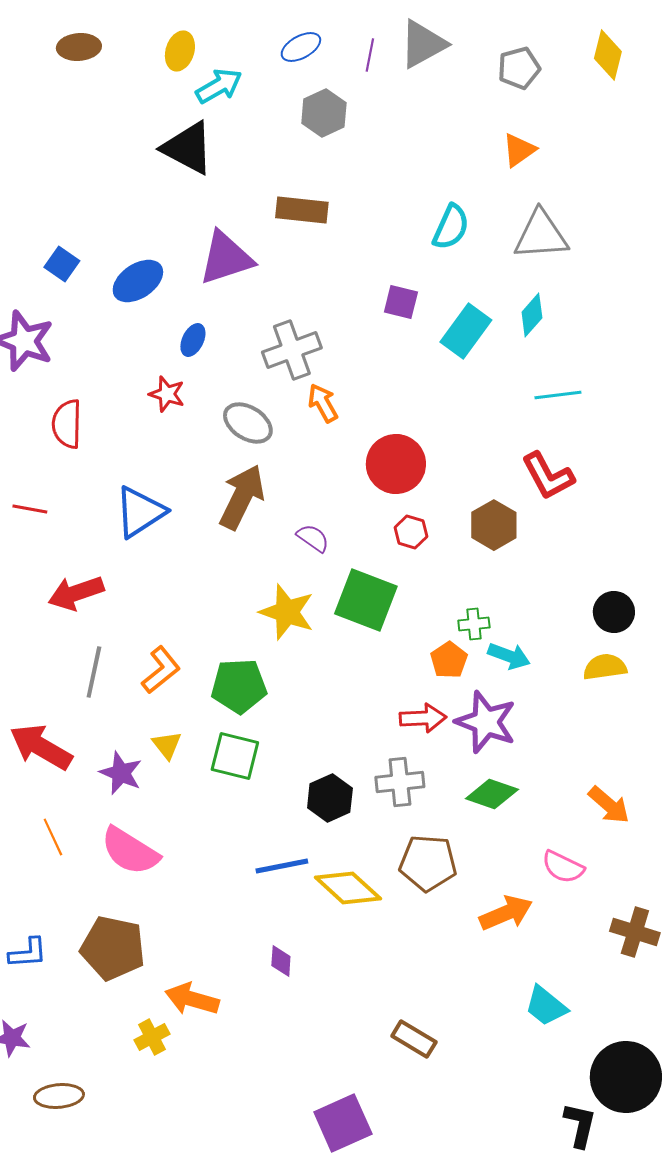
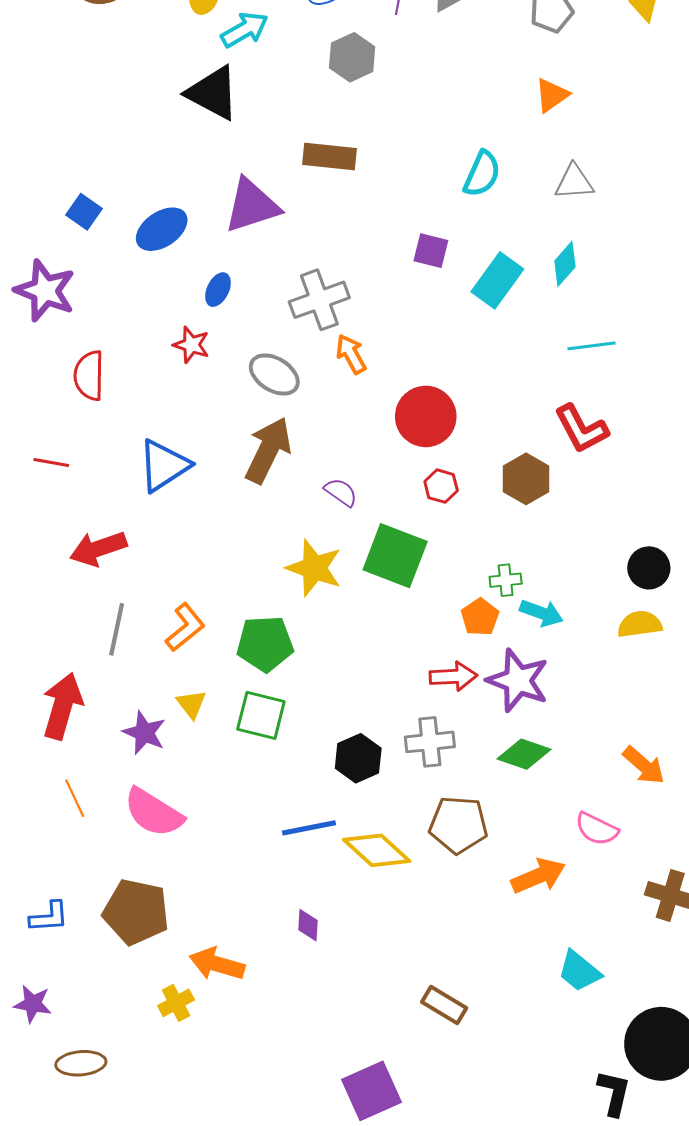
gray triangle: (541, 235) -> (574, 182), size x0.7
red arrow: (41, 747) -> (62, 706), turned 76

